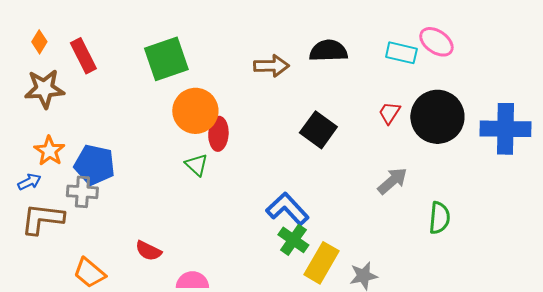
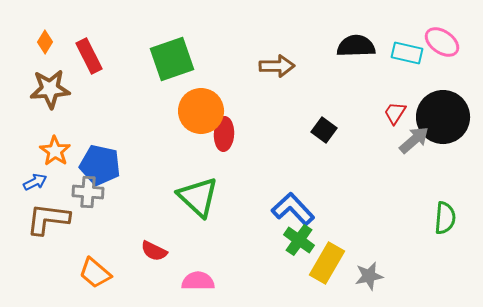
black semicircle: (328, 51) -> (356, 46), moved
black square: (318, 130) -> (324, 130), size x0.7
green triangle: (196, 165) -> (198, 197), moved, size x1.8
gray arrow: (392, 181) -> (414, 140), moved

